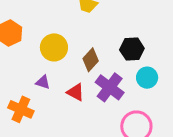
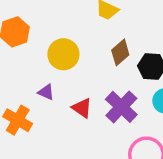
brown diamond: (91, 60) -> (120, 52), moved

